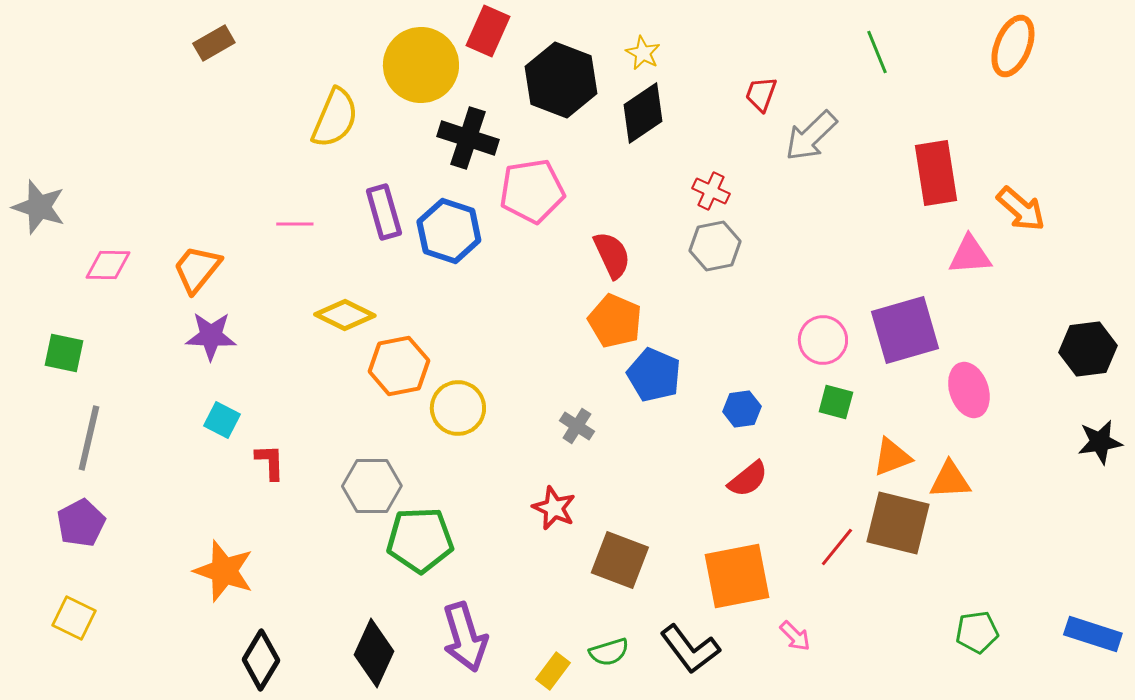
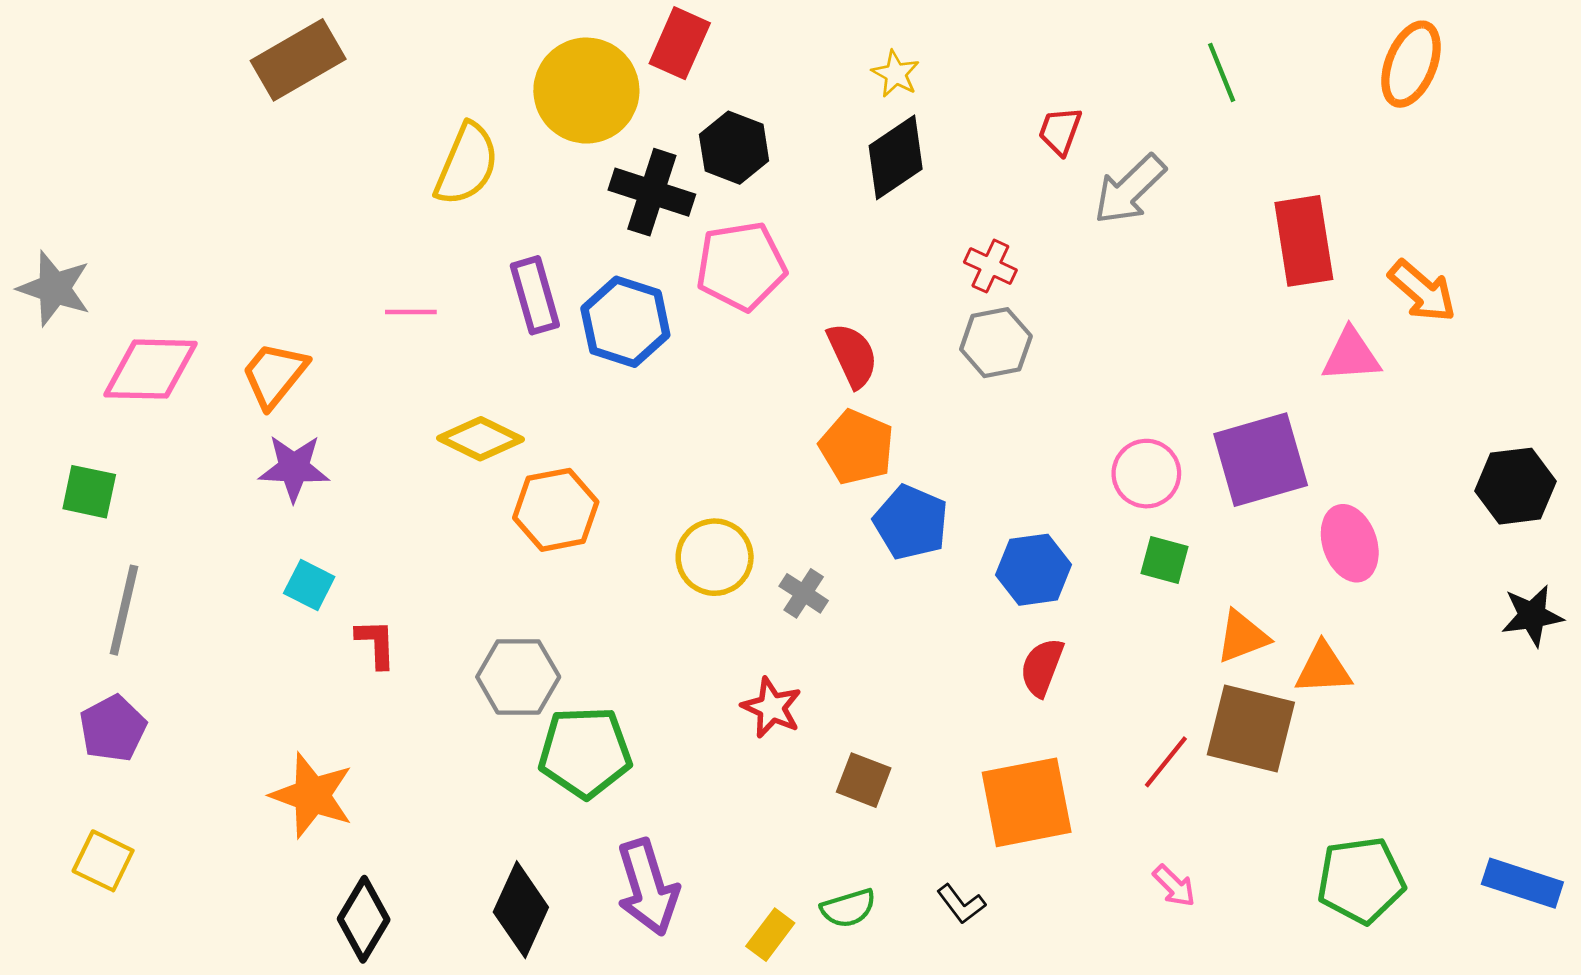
brown rectangle: (214, 43) -> (298, 60), size x1.6
black hexagon: (561, 80) -> (734, 148), moved, size x0.7
pink diamond: (108, 265) -> (150, 369), size x1.5
yellow circle: (458, 408) -> (715, 557), moved
blue hexagon: (742, 409) -> (1034, 570), size x1.4
red semicircle: (748, 479) -> (1042, 667), turned 150
brown square: (620, 560) -> (864, 780), size x0.7
green pentagon: (977, 632) -> (1361, 880), size x1.5
pink arrow: (795, 636) -> (1174, 886), moved
black L-shape: (690, 649) -> (961, 904), size x0.6

